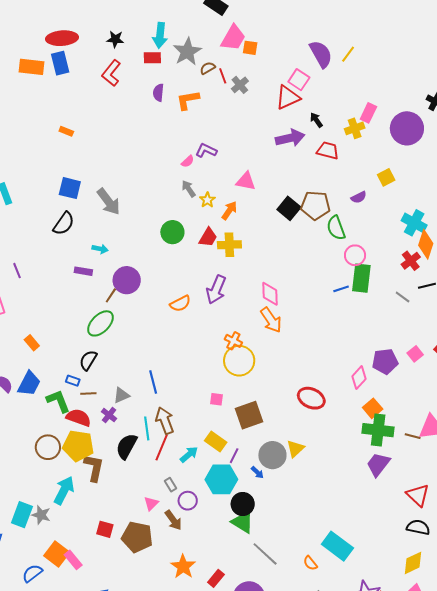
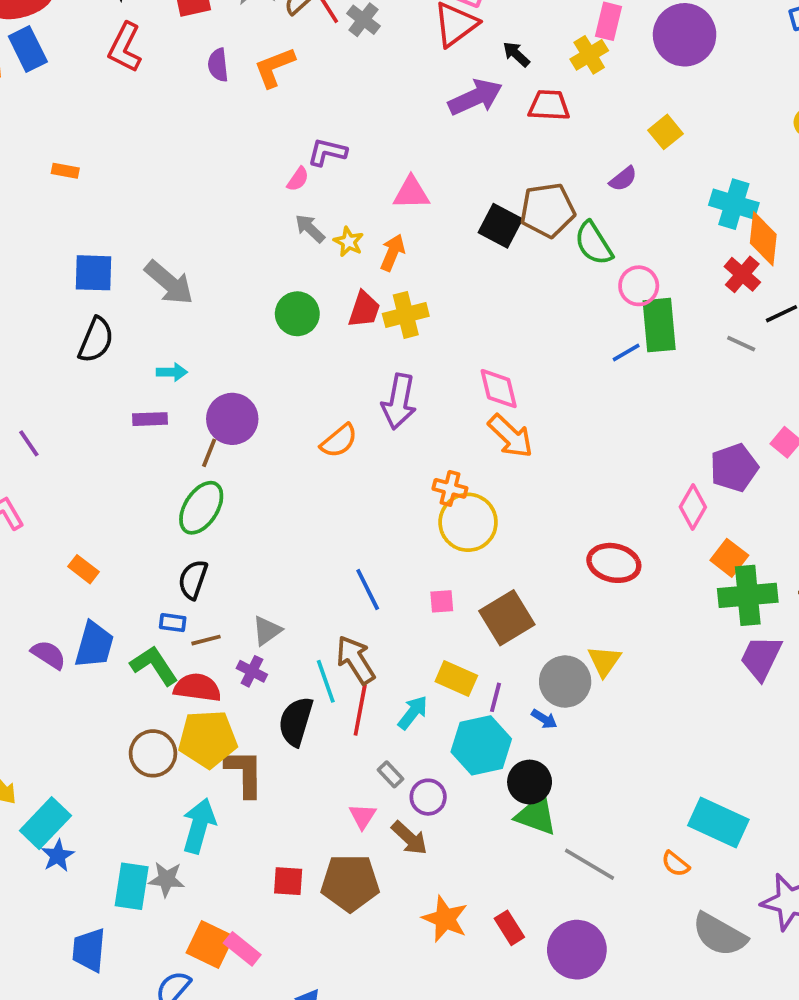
blue line: (153, 382) -> (368, 590), moved
red rectangle: (216, 578) -> (509, 928), turned -60

